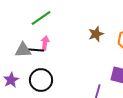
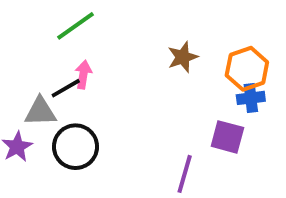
gray triangle: (23, 50) -> (40, 112), moved
black line: (36, 50) -> (66, 88), turned -35

